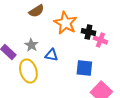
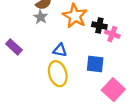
gray star: (31, 45) -> (41, 17), moved
yellow ellipse: (28, 71) -> (58, 74), moved

